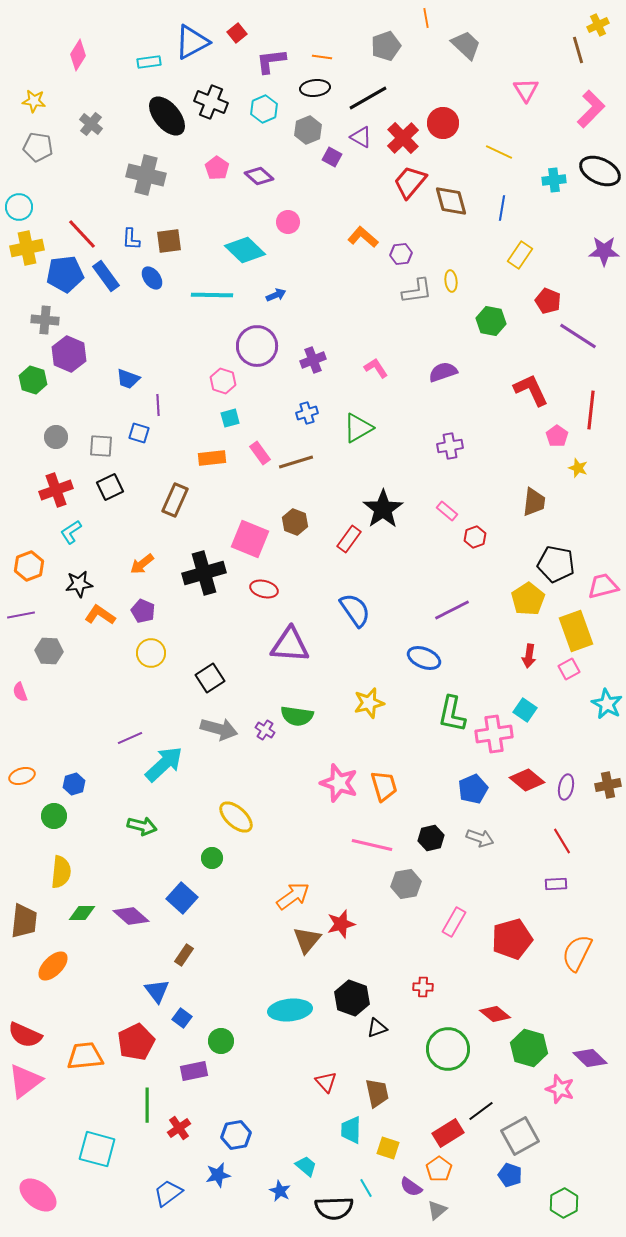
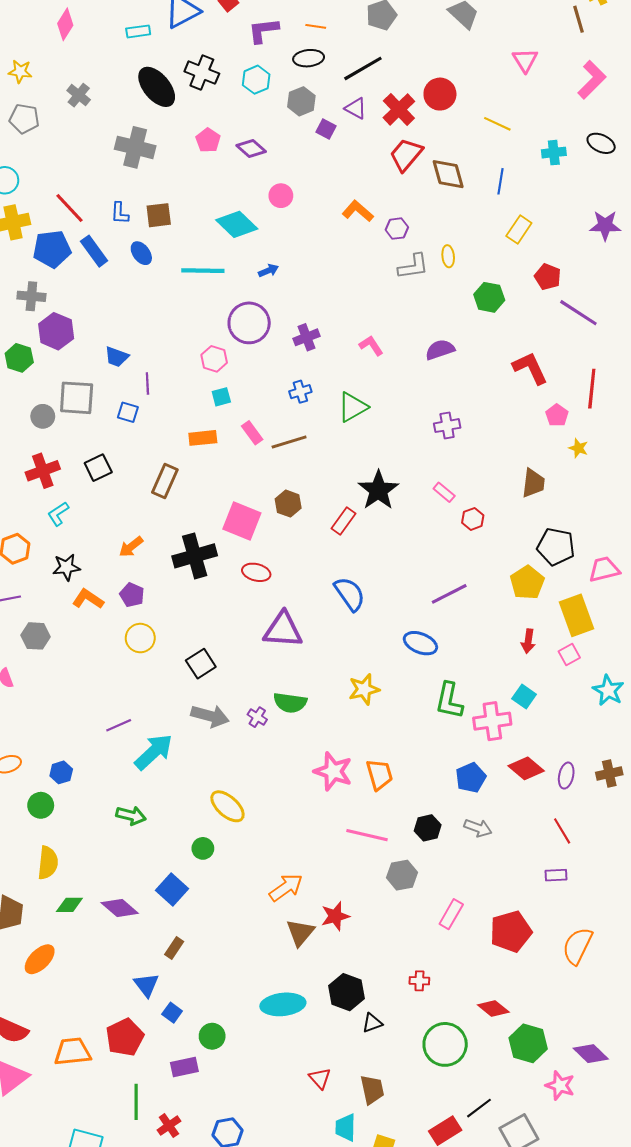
black ellipse: (600, 171) -> (601, 143), size x0.7
gray square: (101, 446) -> (77, 398), moved, size x1.5

